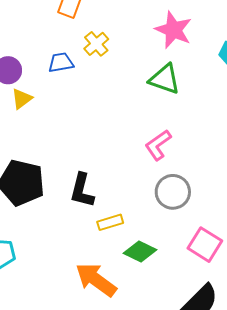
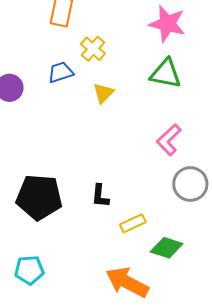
yellow triangle: (22, 99) -> (103, 93), moved
black L-shape: (82, 190) -> (100, 196), size x0.7

